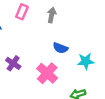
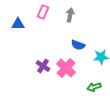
purple cross: (13, 63) -> (43, 66), moved

